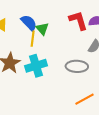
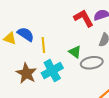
blue semicircle: (29, 23) -> (26, 34), moved
green triangle: (42, 29) -> (75, 52), moved

